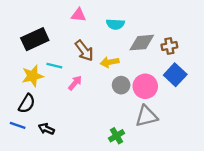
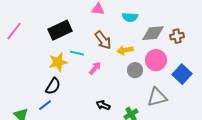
blue square: (175, 75) -> (182, 74), moved
pink circle: (145, 86) -> (156, 60), moved
blue line: (18, 125) -> (45, 105), turned -56
black arrow: (46, 129) -> (103, 105), moved

